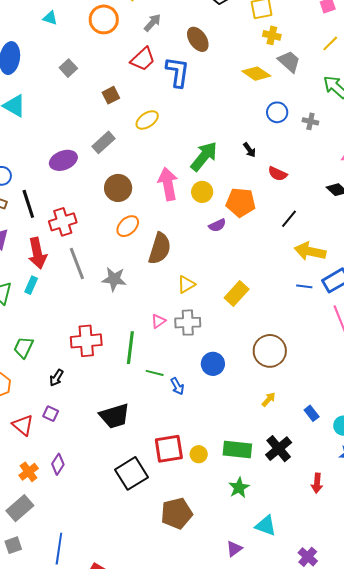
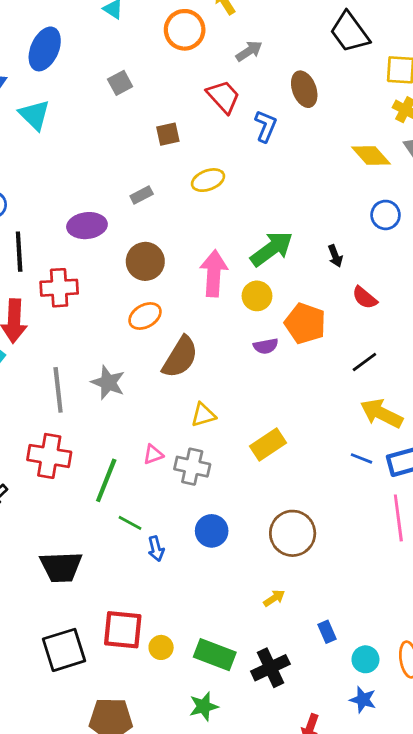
red trapezoid: (143, 59) -> (223, 97), turned -104
blue L-shape: (178, 72) -> (266, 126), size x0.7
gray rectangle: (104, 142) -> (142, 195), size x0.7
purple ellipse: (63, 160) -> (87, 226), moved
gray line: (77, 263) -> (58, 390), moved

